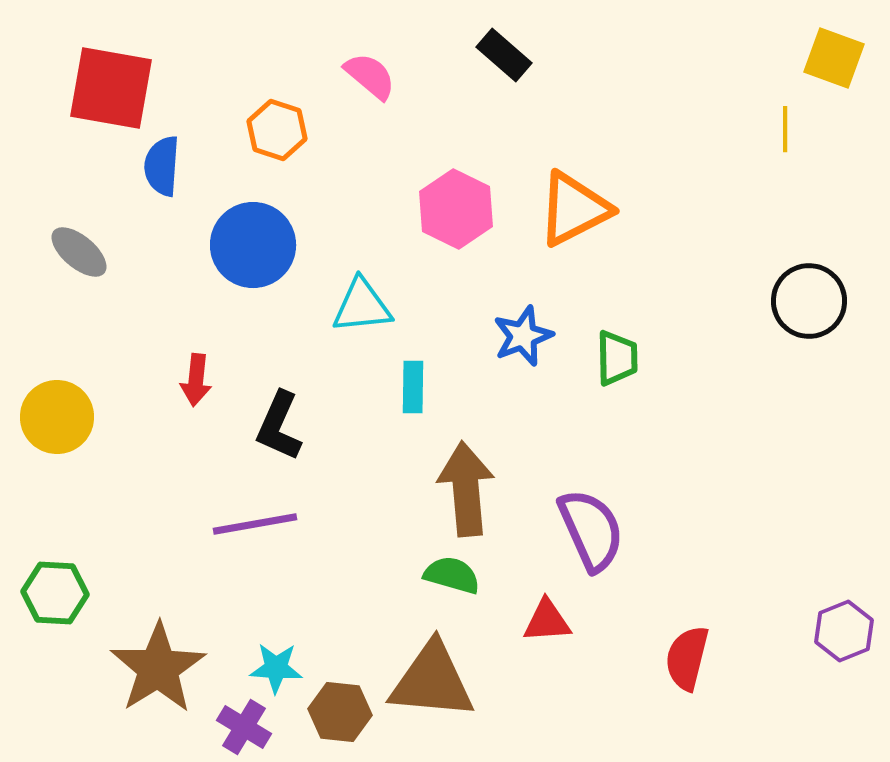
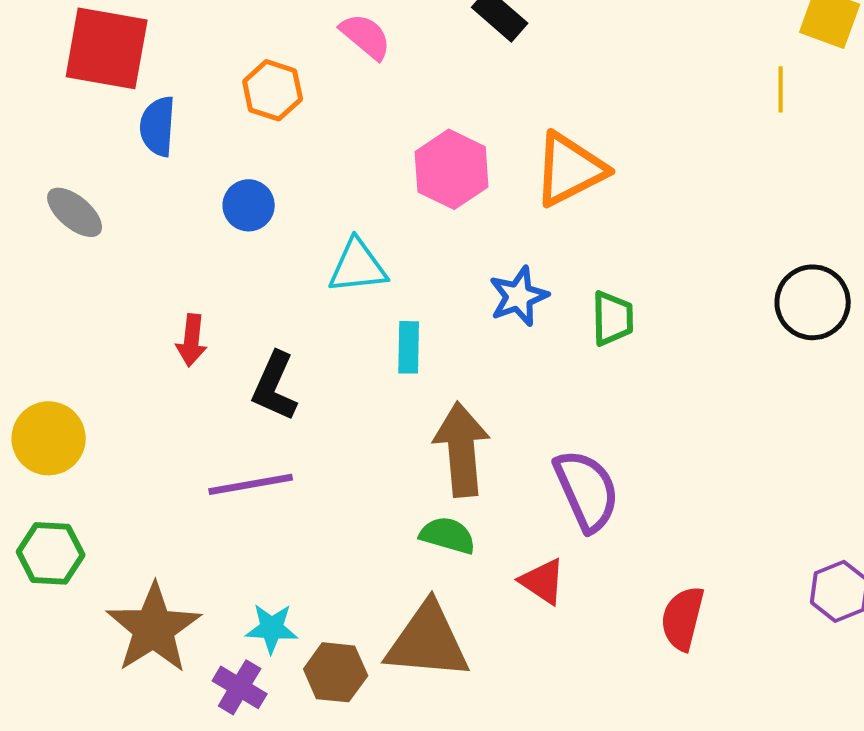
blue circle: (253, 245) -> (249, 205), size x0.6
black circle: (809, 301) -> (813, 302), moved
yellow circle: (57, 417) -> (49, 438), moved
red triangle: (547, 621) -> (543, 581), turned 38

